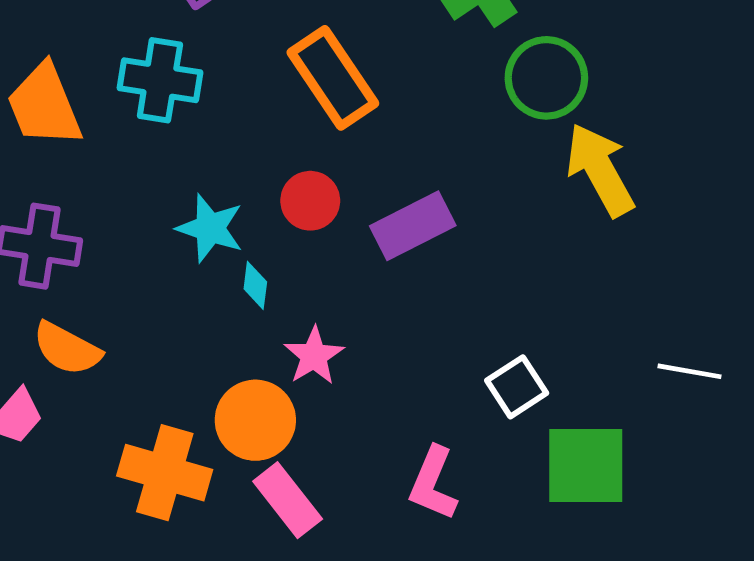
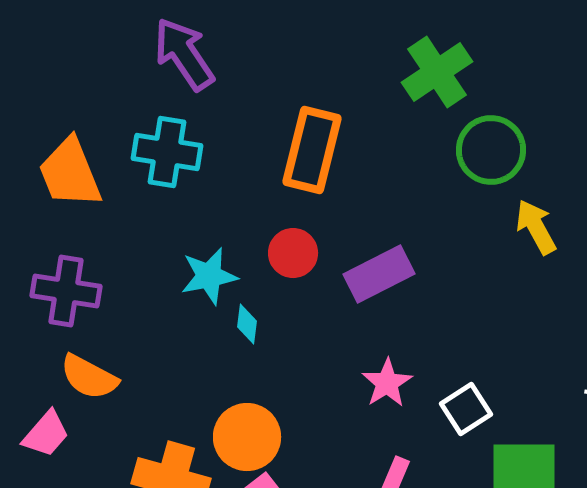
orange rectangle: (333, 78) -> (312, 150), turned 48
yellow arrow: (600, 170) -> (536, 227), size x0.7
cyan star: (210, 228) -> (209, 276), turned -30
pink star: (314, 356) -> (387, 383), moved

